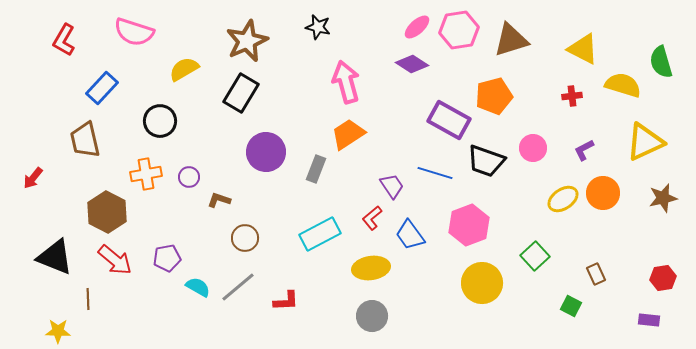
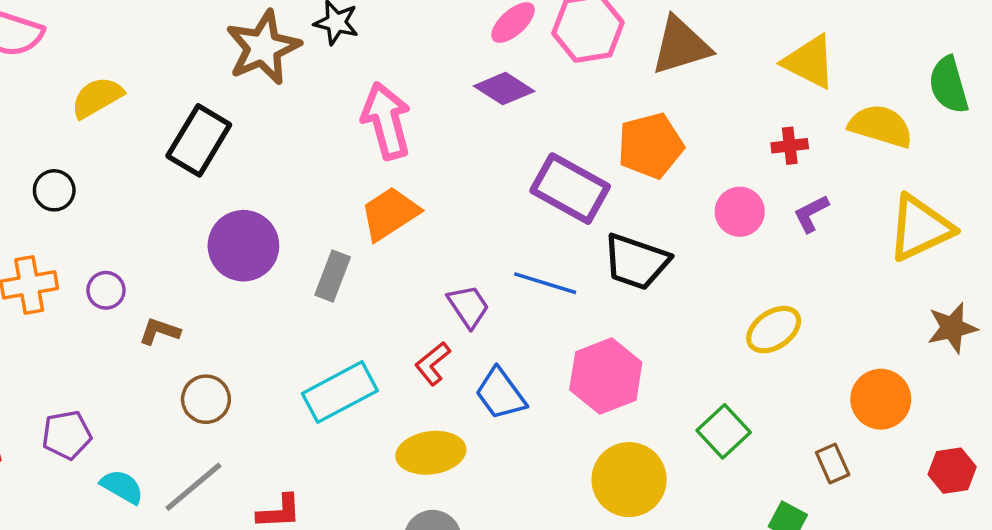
brown star: (247, 41) -> (263, 47), moved
black circle: (160, 121) -> (54, 190), size x0.7
pink circle: (533, 148) -> (740, 212), moved
purple L-shape: (584, 150) -> (811, 214), moved
orange circle: (603, 193) -> (881, 399), moved

